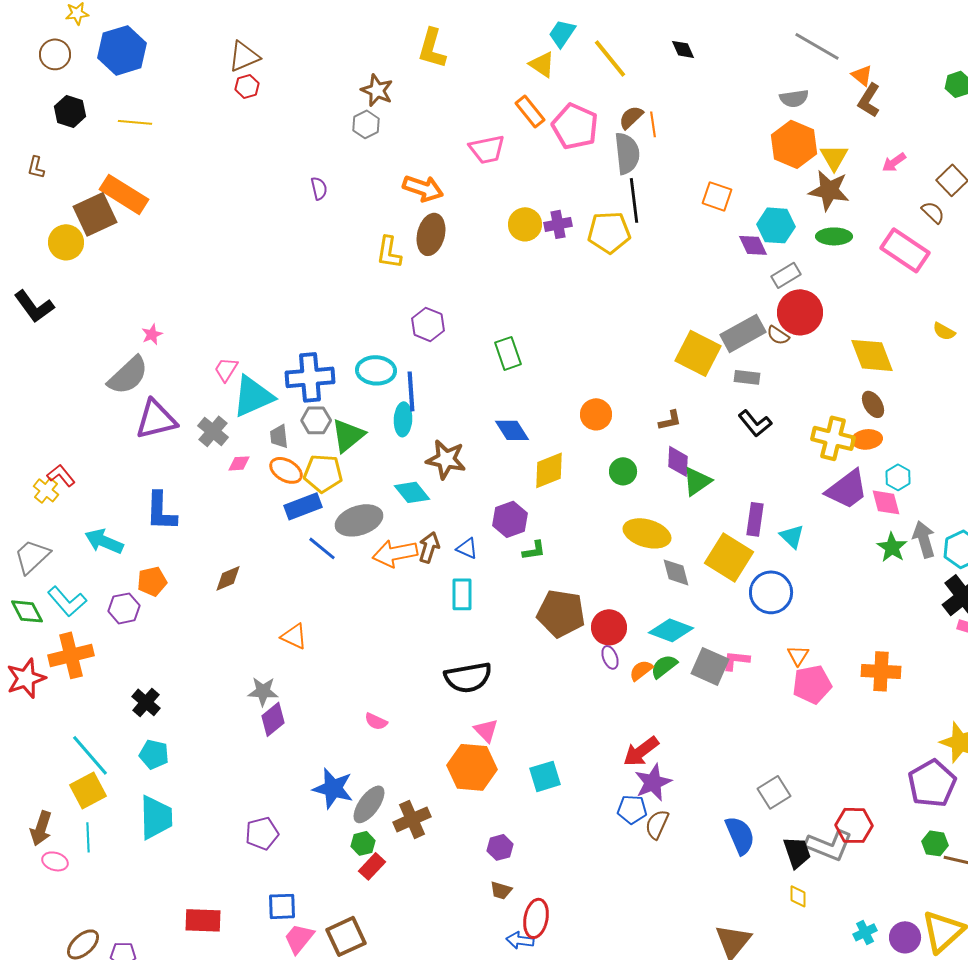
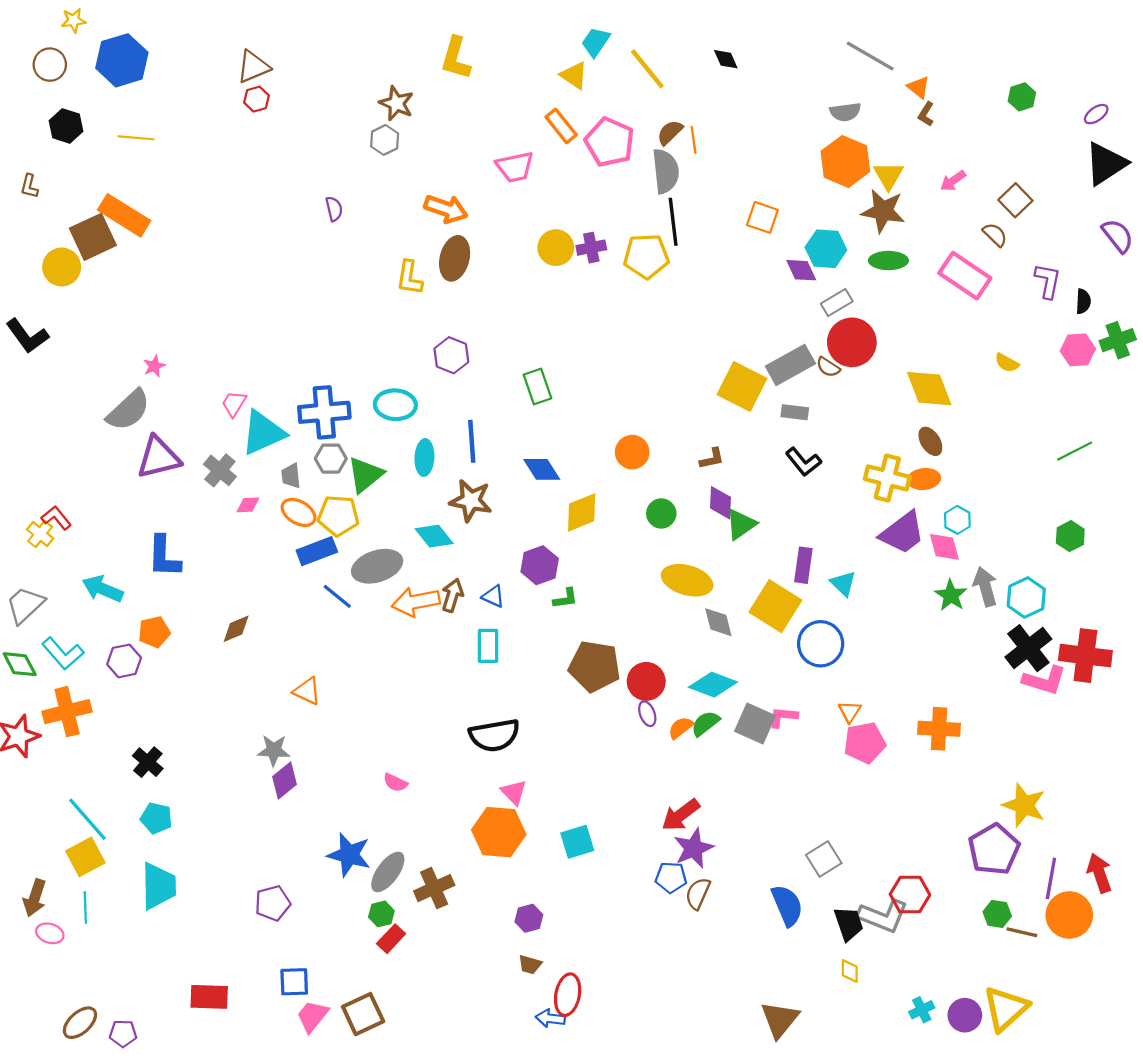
brown L-shape: (869, 100) -> (926, 114), size x0.7
blue line: (411, 391) -> (472, 441), moved

